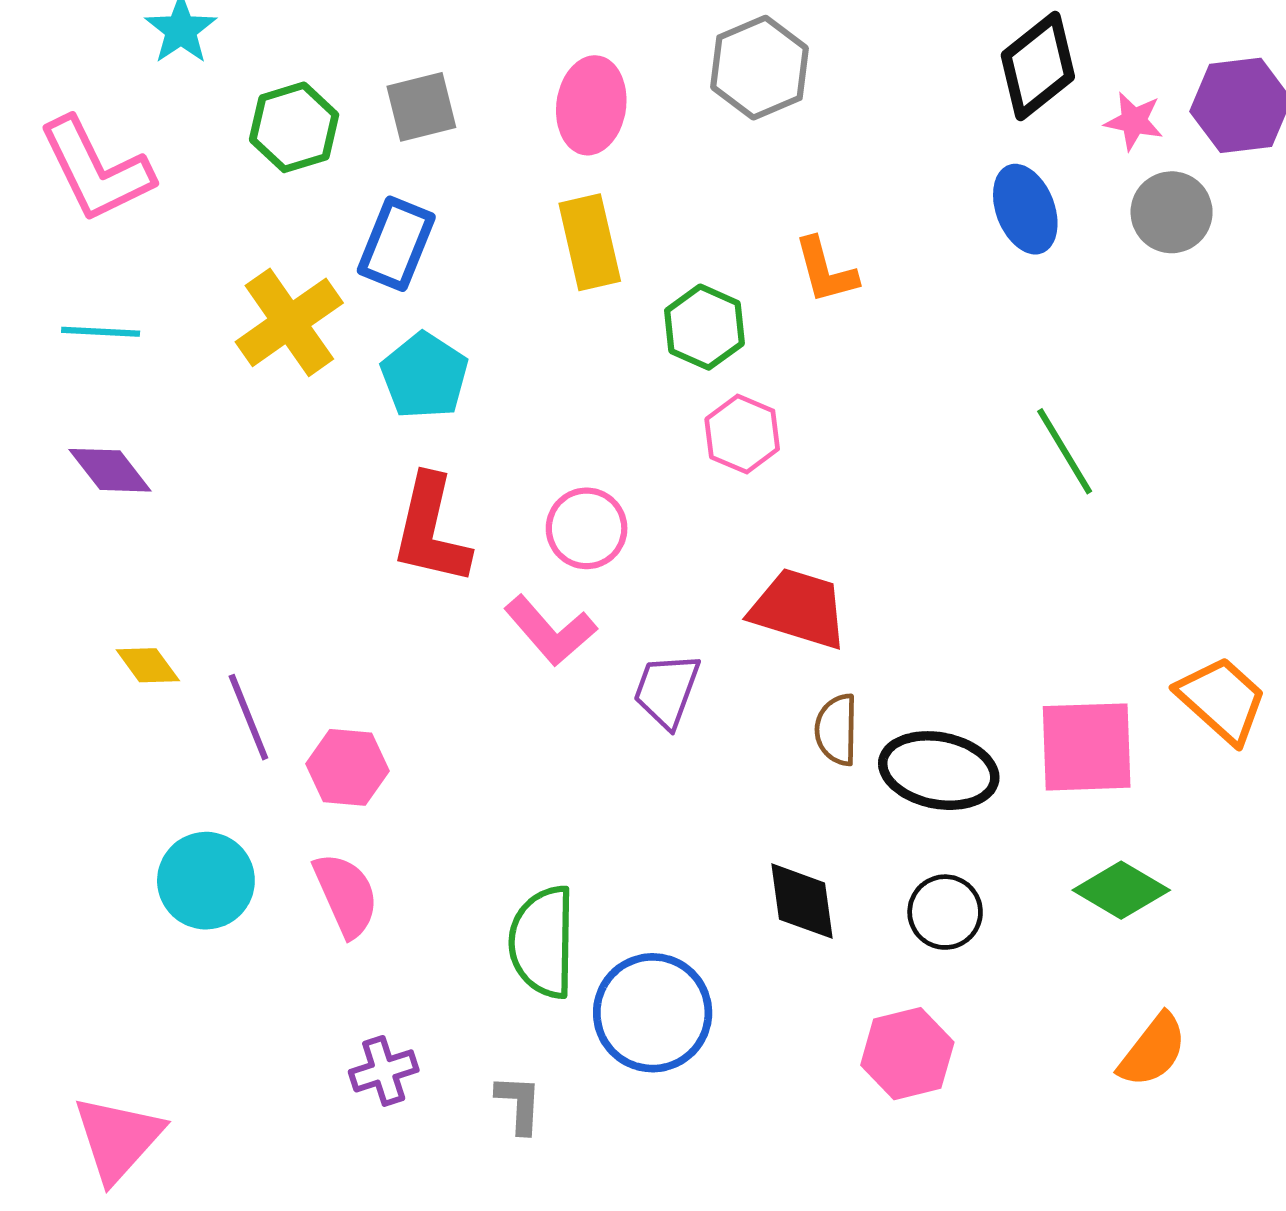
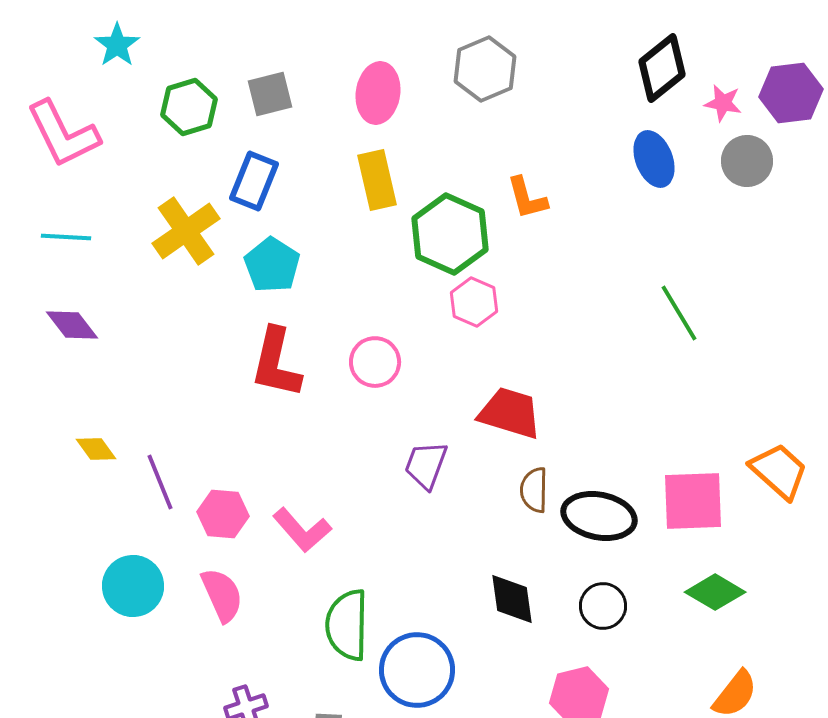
green hexagon: (704, 327) -> (450, 234), size x1.5
pink L-shape: (550, 631) -> (302, 530), moved

